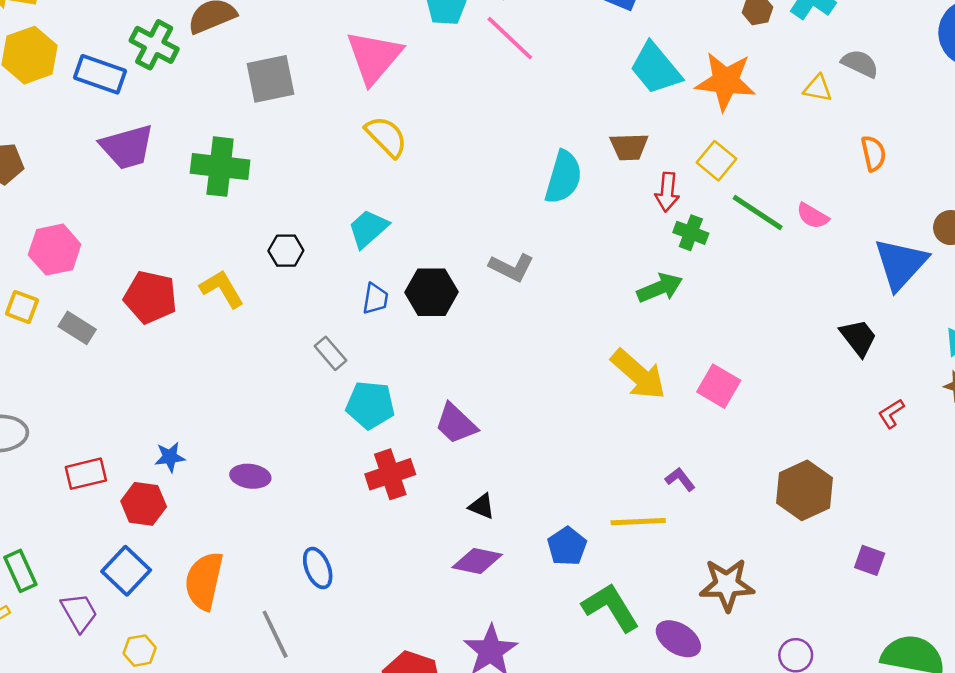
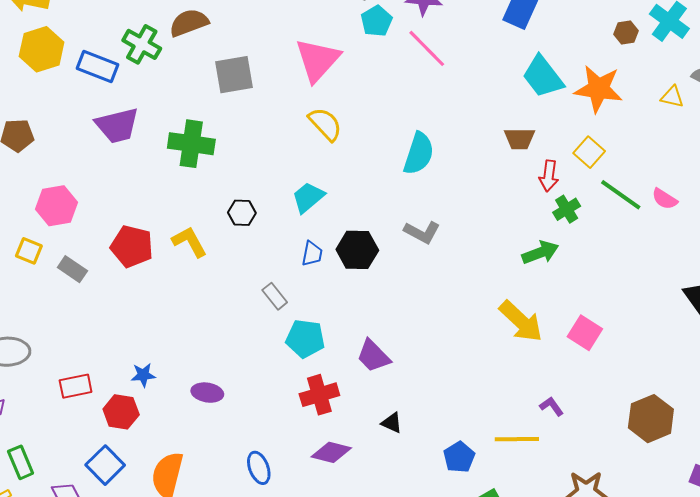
cyan semicircle: (563, 177) -> (419, 154), moved
green cross: (691, 233) -> (567, 209), turned 36
purple diamond: (477, 561) -> (331, 452), moved

